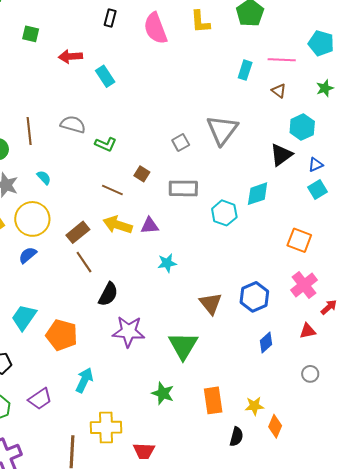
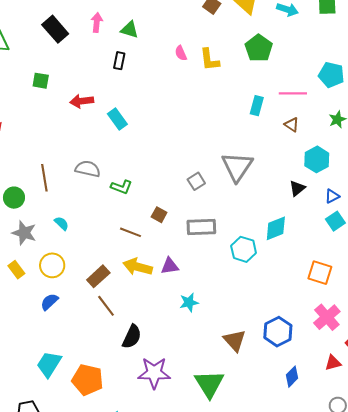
pink semicircle: (155, 28) -> (181, 53), moved, size x0.5
black triangle: (281, 155) -> (297, 188), size x0.7
yellow circle: (32, 219) -> (52, 265), size x0.7

